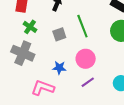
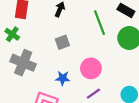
green line: (82, 26) -> (100, 23), moved
green cross: (30, 27) -> (12, 34), moved

